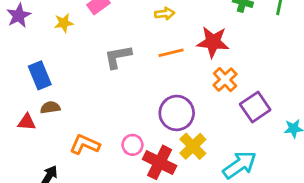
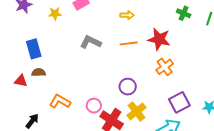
gray L-shape: (118, 57) -> (91, 42), turned 30
purple square: (255, 107) -> (179, 102), moved
purple circle: (177, 113) -> (128, 87), size x0.7

